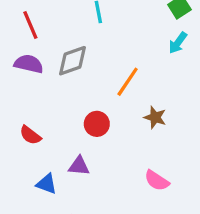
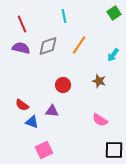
cyan arrow: (178, 43) -> (113, 55), moved
orange line: (128, 82) -> (79, 45), moved
red semicircle: (30, 135) -> (22, 105), moved

